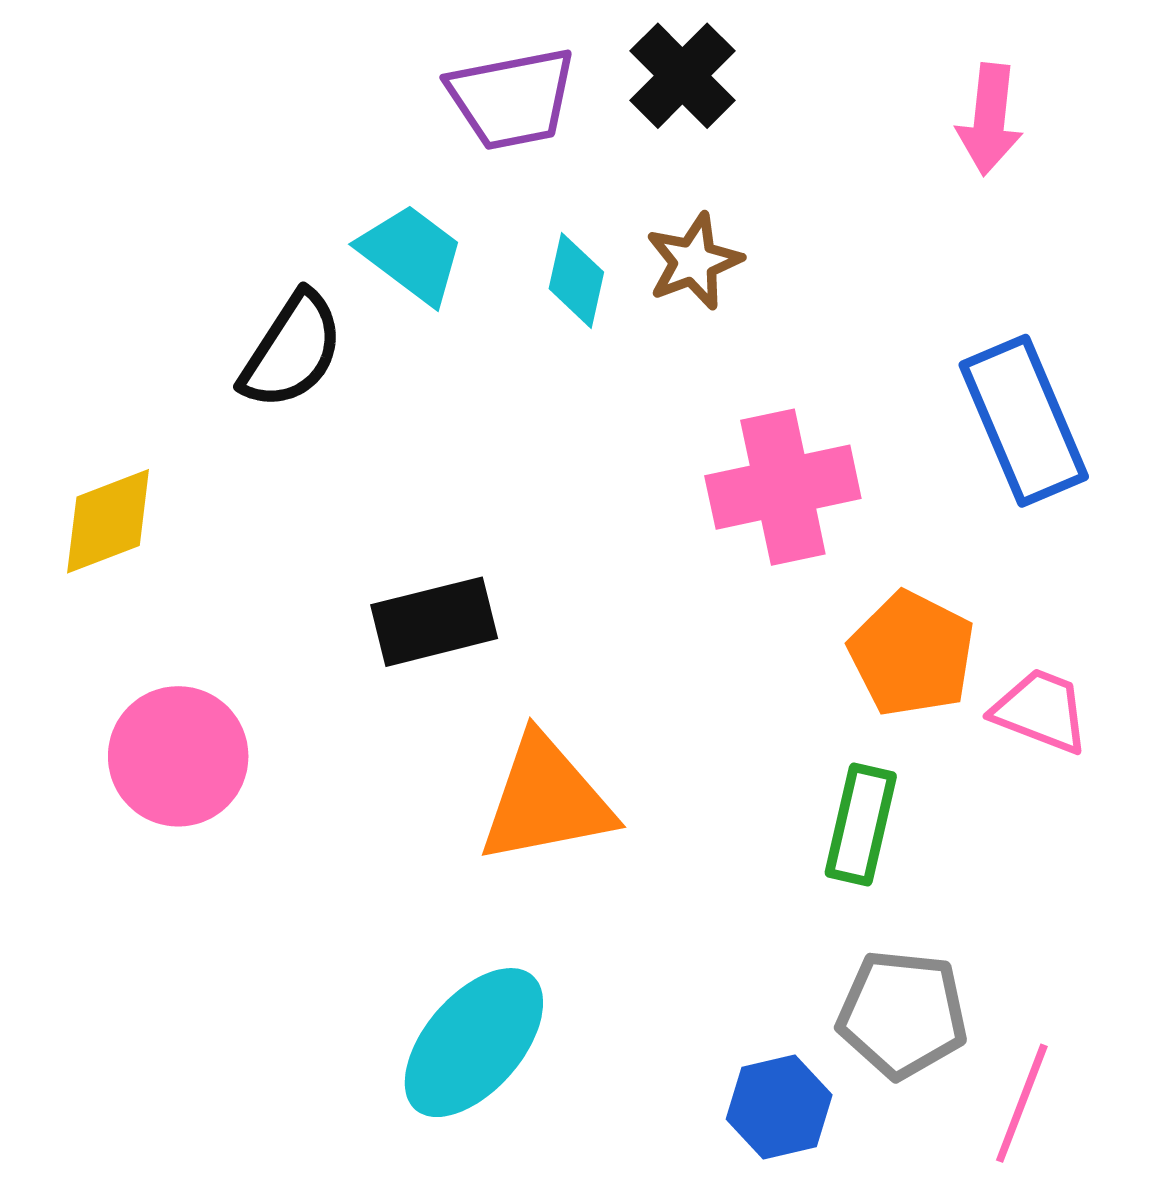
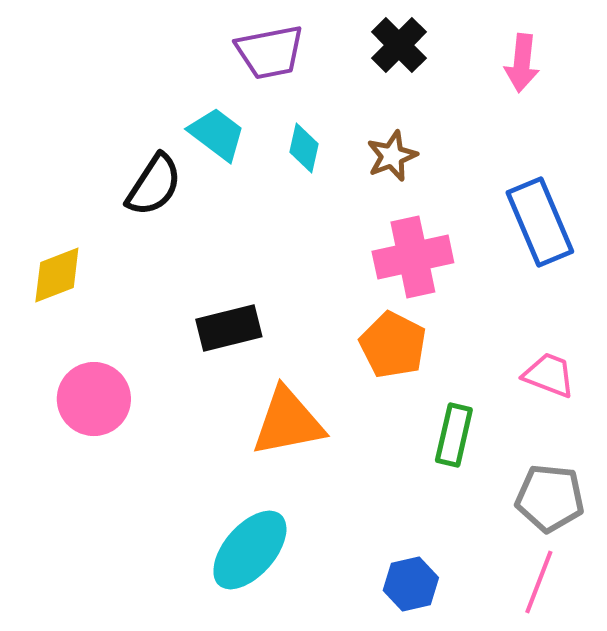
black cross: (682, 76) -> (399, 45), moved
brown star: (694, 261) -> (392, 156), moved
orange pentagon: (912, 654) -> (393, 345), moved
gray pentagon: (902, 1014) -> (550, 498), moved

